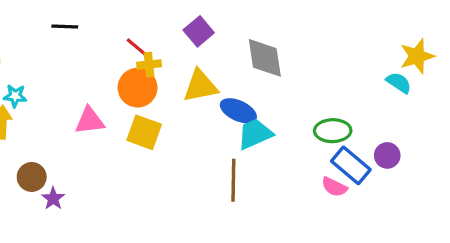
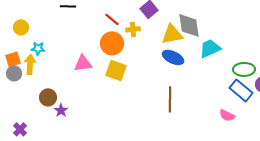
yellow cross: (149, 64) -> (133, 29), moved
yellow triangle: (200, 86) -> (172, 34), moved
green ellipse: (333, 131) -> (244, 69), moved
cyan trapezoid: (255, 134) -> (210, 48), moved
pink semicircle: (334, 187) -> (227, 115), moved

